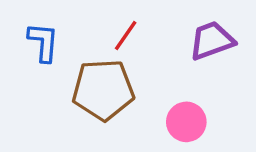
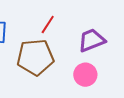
purple trapezoid: (212, 41) -> (92, 40), moved

